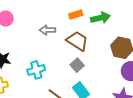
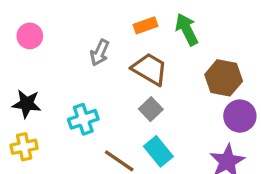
green arrow: (100, 18) -> (187, 29), turned -102
gray arrow: (47, 30) -> (100, 53), turned -63

